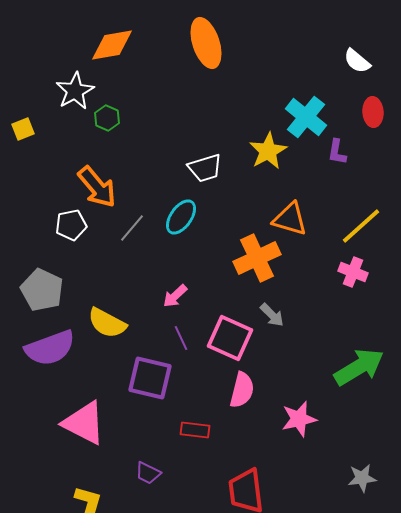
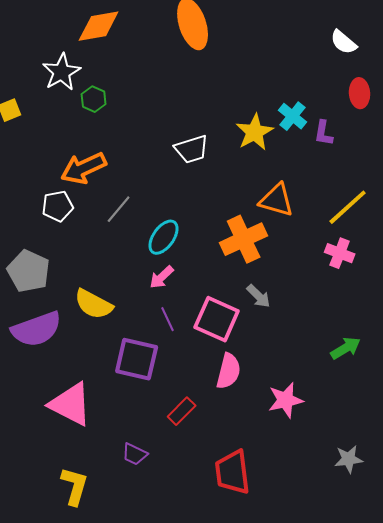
cyan cross: (306, 117) -> (293, 116), moved, size x0.7
orange arrow: (97, 187) -> (84, 168), turned 105
cyan ellipse: (181, 217) -> (164, 237), moved
green arrow: (359, 367) -> (346, 348), size x0.6
red rectangle: (195, 430) -> (182, 411), turned -52

